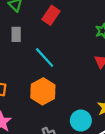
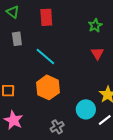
red rectangle: (51, 15) -> (46, 17), turned -30

